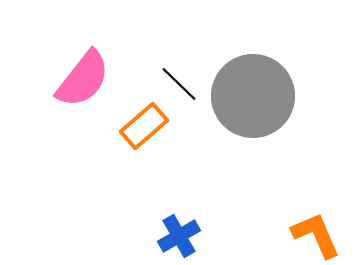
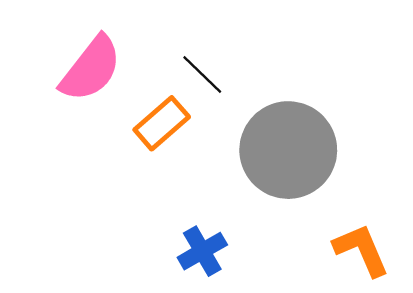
gray circle: (253, 96) -> (288, 150), moved

